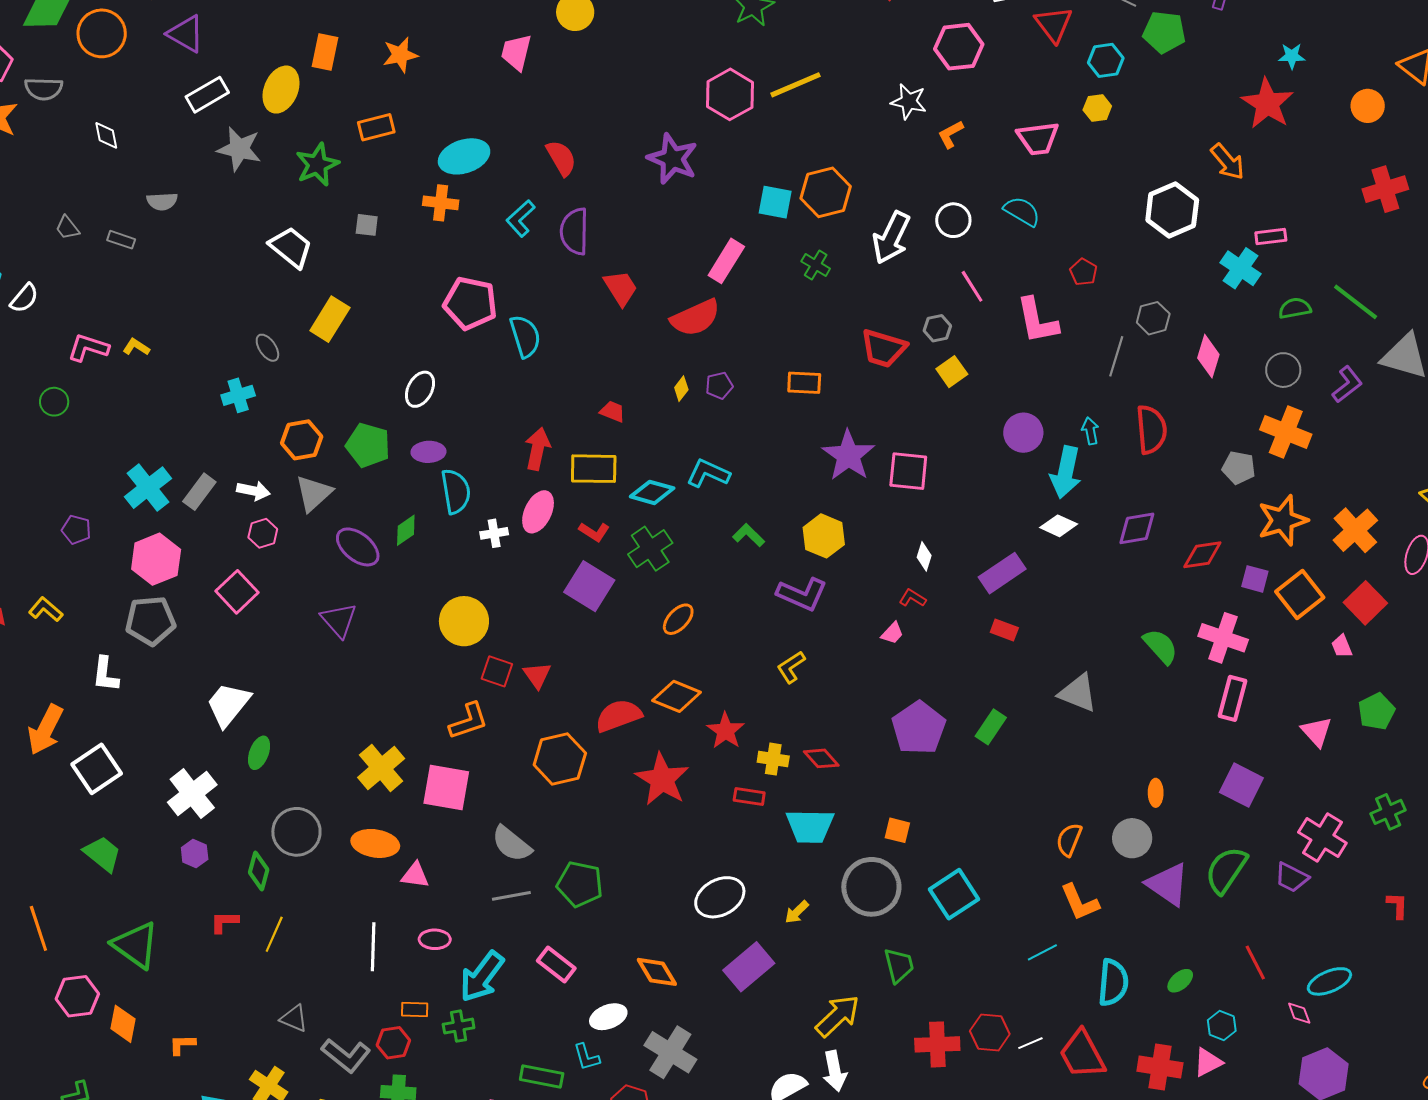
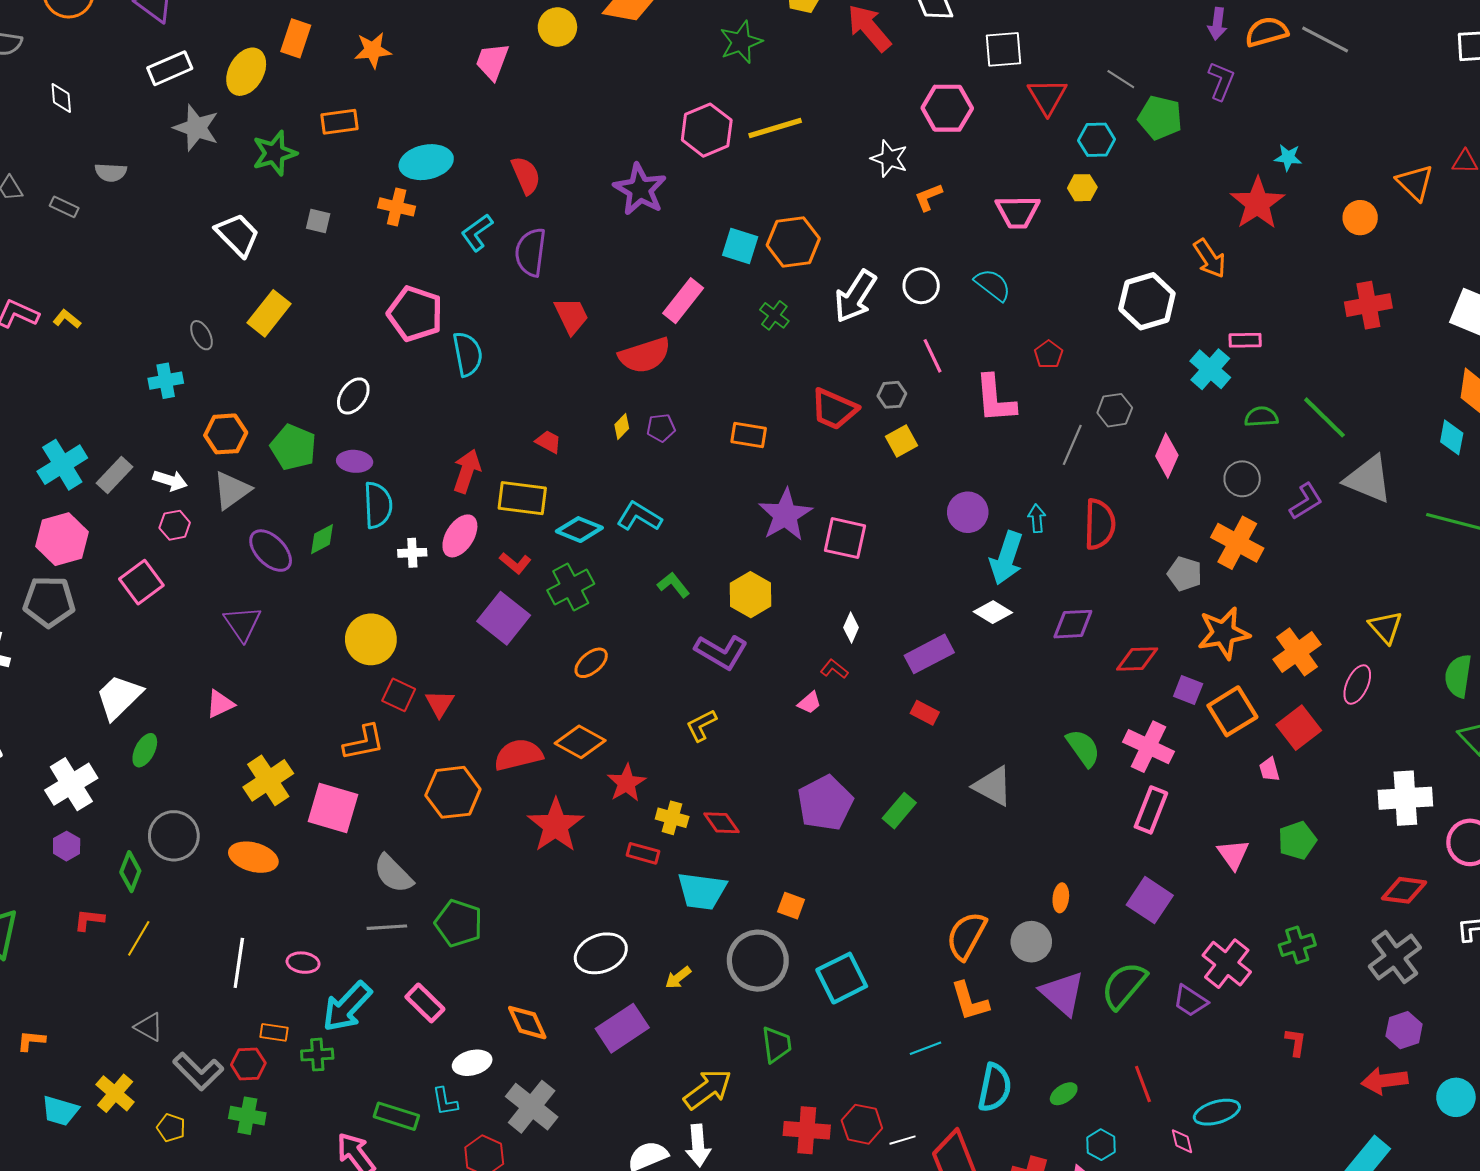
orange semicircle: (1069, 840) -> (966, 936), size x1.4
pink triangle: (415, 875) -> (220, 704), moved, turned -40

